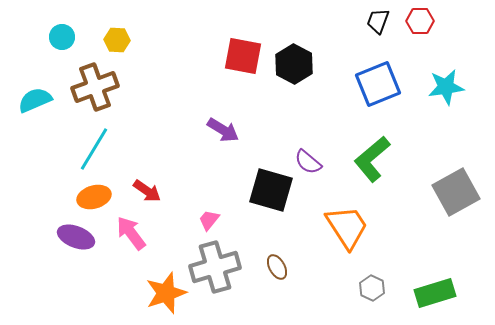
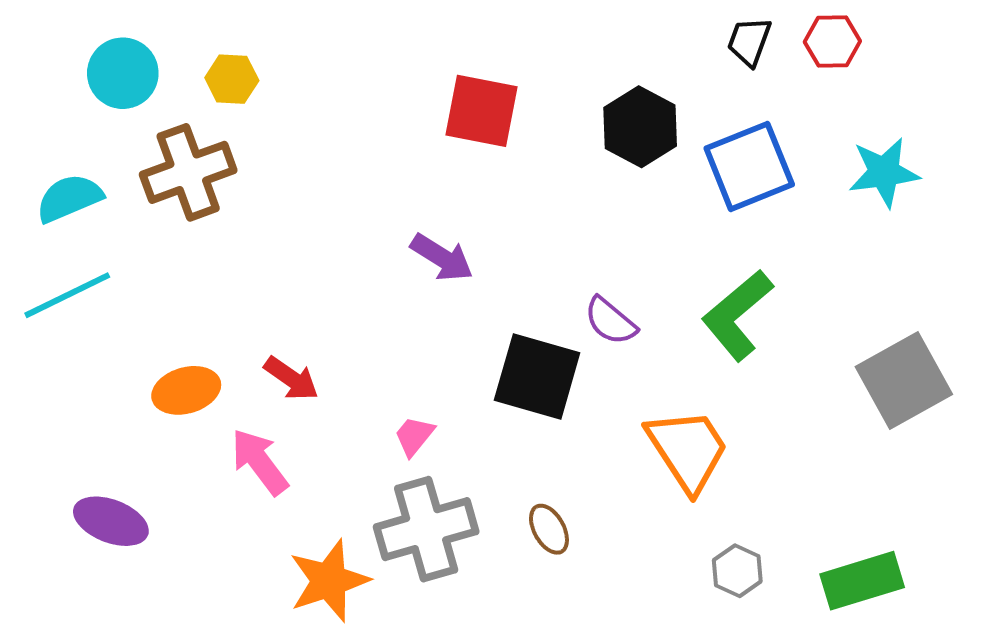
cyan circle: (62, 37) -> (123, 73), size x1.4
black hexagon: (294, 64) -> (640, 127), moved
cyan line: (94, 149) -> (67, 295), moved, turned 33
purple ellipse: (76, 237) -> (111, 521), moved

